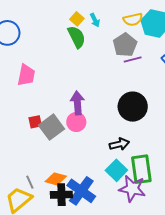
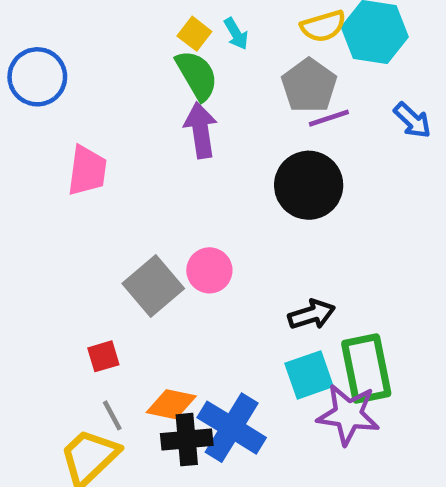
purple arrow: (77, 103) -> (201, 130), moved
black circle: (133, 107) -> (309, 185), moved
red square: (35, 122) -> (103, 356), moved
cyan square: (116, 170) -> (309, 375), turned 30

